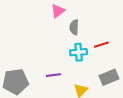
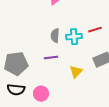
gray semicircle: (74, 27) -> (55, 36), moved

